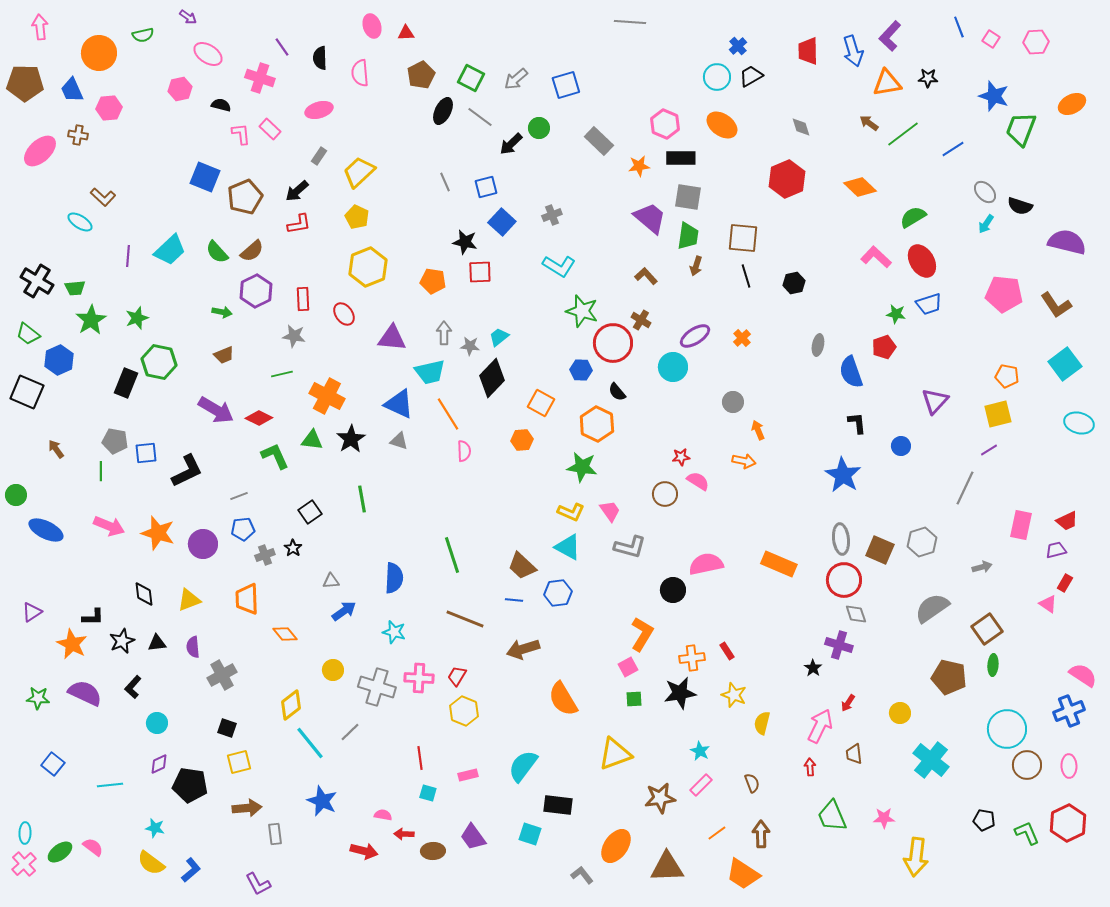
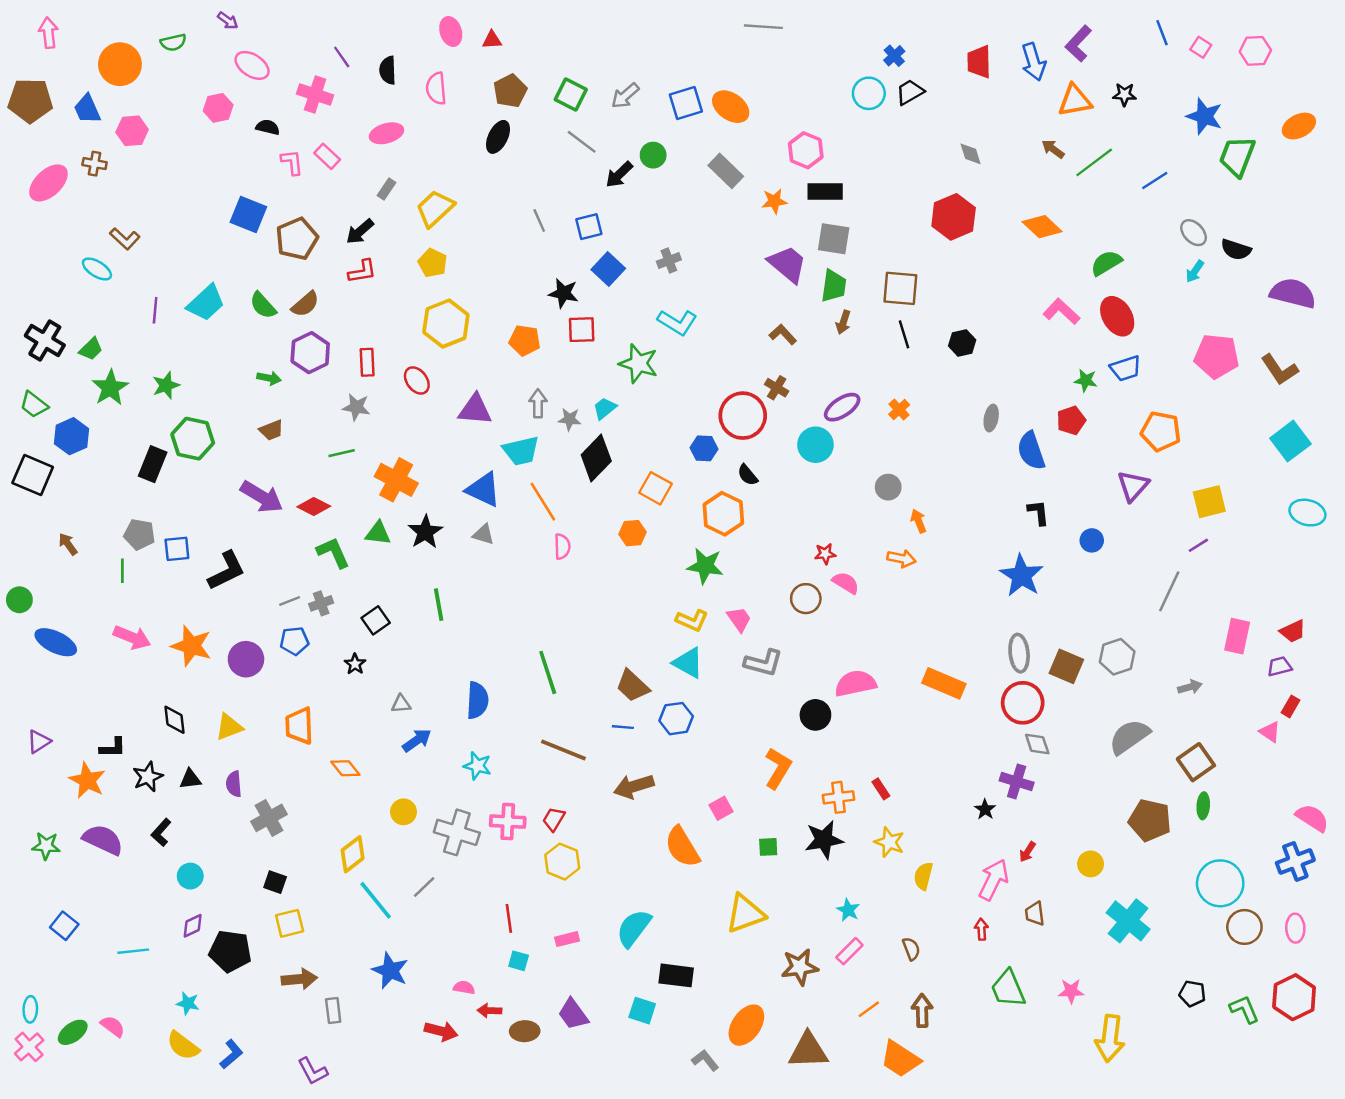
black ellipse: (443, 111) -> (498, 137), moved
orange ellipse: (722, 125) -> (731, 107), moved
green trapezoid: (75, 288) -> (91, 349), turned -40
green star: (582, 311) -> (639, 364), moved
orange pentagon: (1007, 376) -> (1161, 431), moved, size x1.4
gray cross: (265, 555) -> (321, 603), moved
pink square: (628, 667) -> (721, 808), moved

